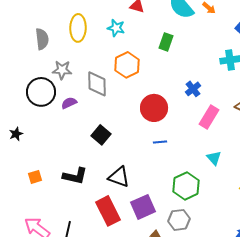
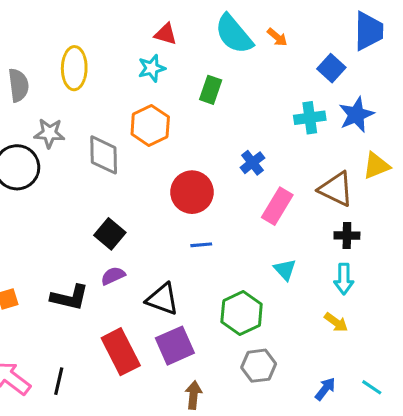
cyan star: (116, 28) -> (152, 68), moved, turned -30
purple semicircle: (69, 103) -> (113, 276), moved
black triangle: (119, 177) -> (163, 299), moved
gray hexagon: (179, 220) -> (259, 366), moved

